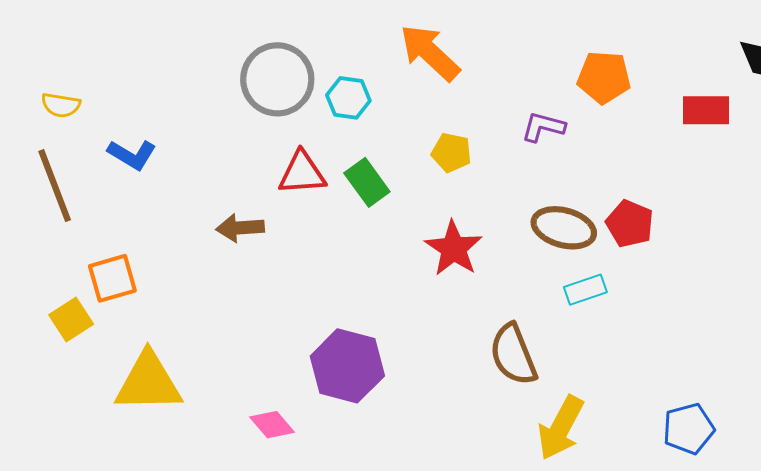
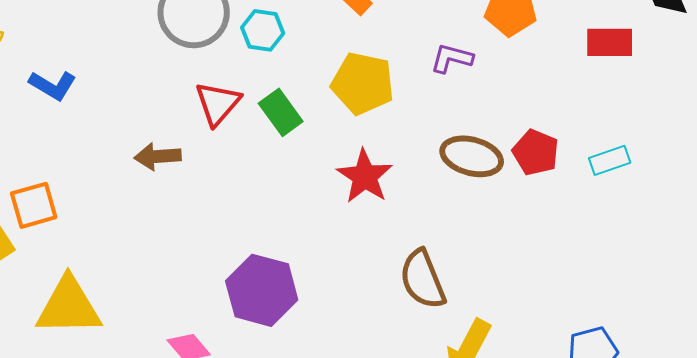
yellow pentagon: (451, 153) -> (363, 83), size x1.6
red triangle: (302, 173) -> (218, 103), turned -45
cyan rectangle: (585, 290) -> (610, 160), moved

